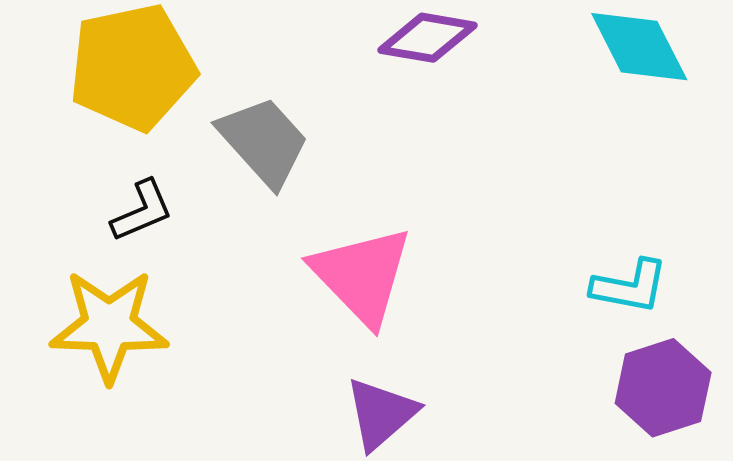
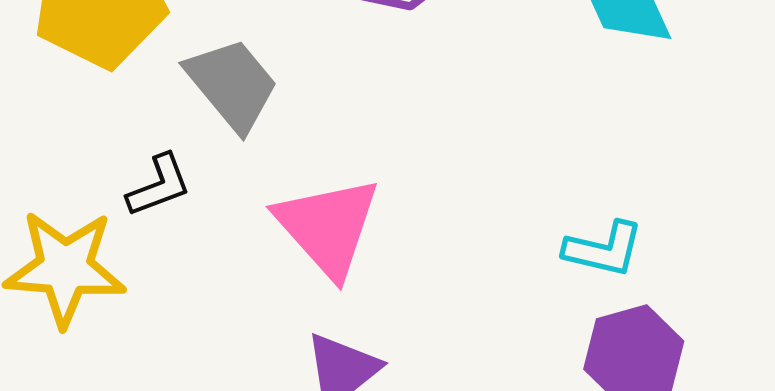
black L-shape: (142, 211) -> (159, 185), moved

